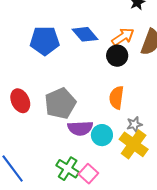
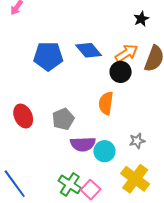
orange semicircle: (116, 98) -> (106, 103), moved
gray pentagon: (60, 103) -> (63, 119), size x0.7
yellow cross: (134, 144) -> (135, 179), moved

